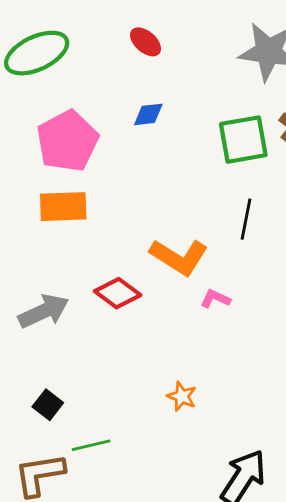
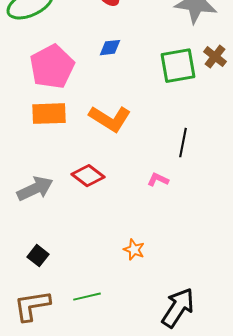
black line: (246, 219) -> (183, 143), moved
orange L-shape: (179, 257) -> (110, 119), moved
green line: (91, 445) -> (87, 297), moved

